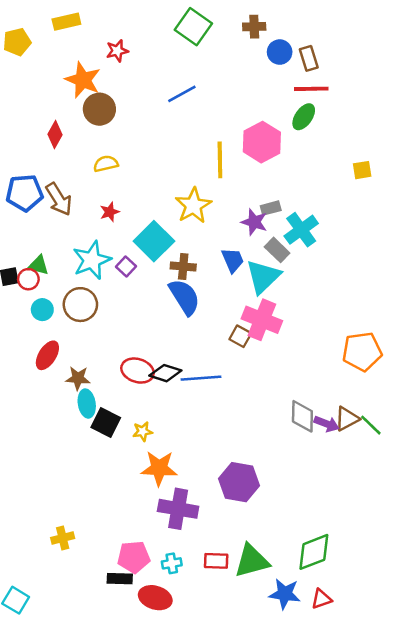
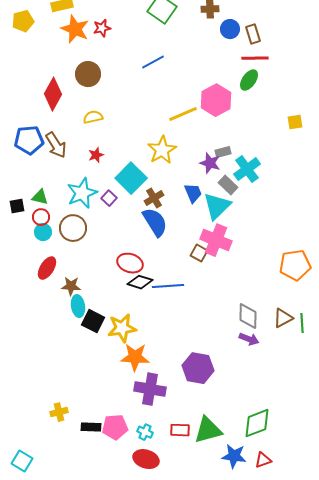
orange star: (83, 80) -> (75, 29), moved
red diamond: (55, 135) -> (53, 94), size x1.5
yellow line: (220, 160) -> (183, 114), turned 68
brown cross: (183, 266) -> (154, 198), turned -36
red circle: (28, 279) -> (41, 217), moved
red ellipse: (137, 371) -> (130, 263), moved
purple arrow: (327, 424) -> (249, 339), moved
green line: (371, 425) -> (302, 323), turned 42
yellow star: (143, 431) -> (122, 328), size x1.8
cyan cross: (172, 563) -> (145, 432), turned 35
black rectangle: (120, 579) -> (91, 427), moved
red ellipse: (155, 598) -> (146, 459), moved

